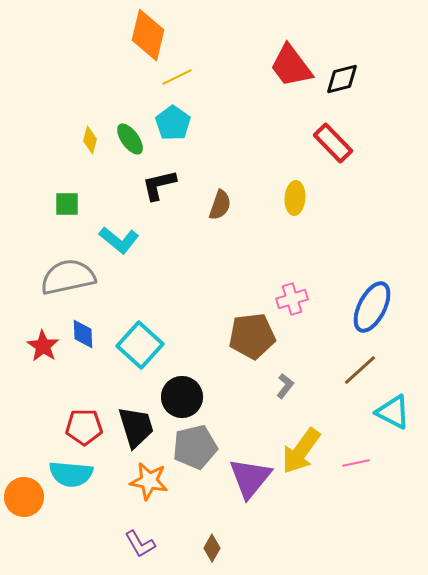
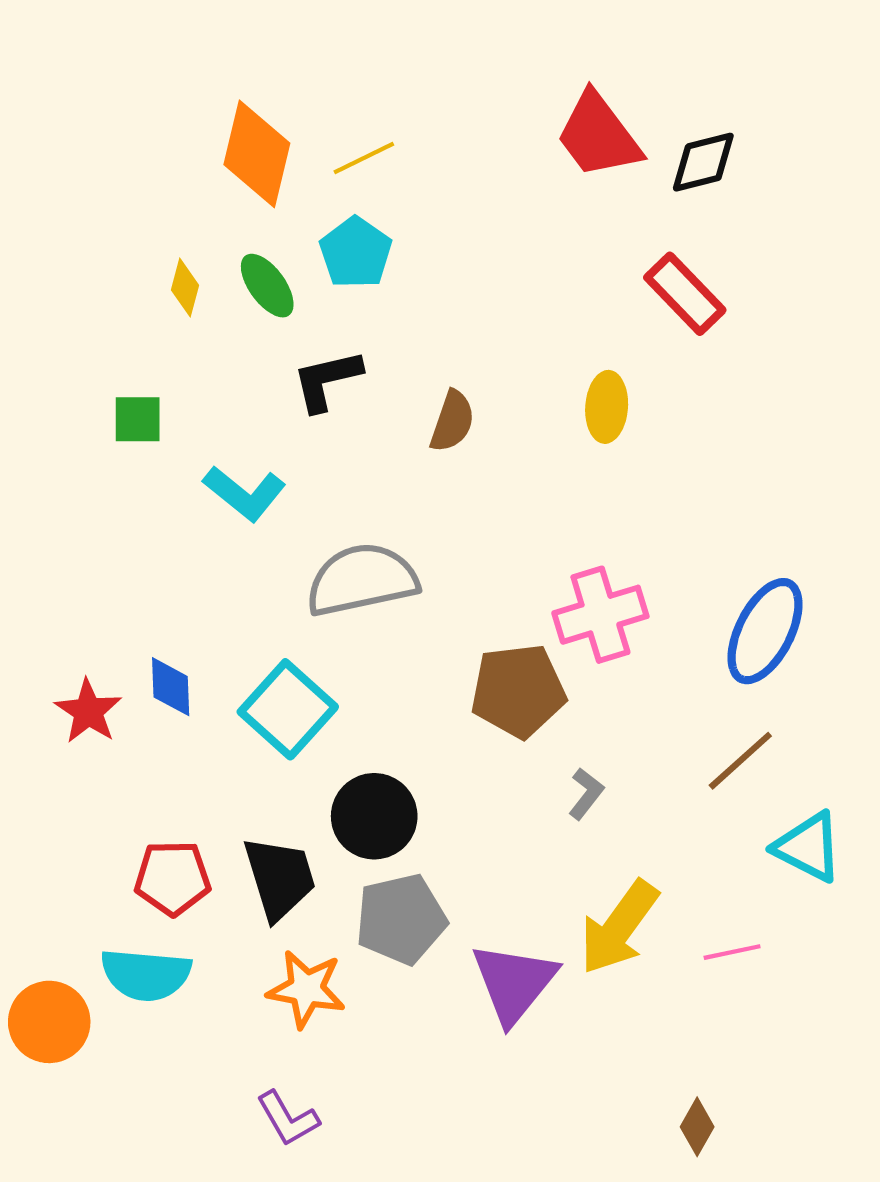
orange diamond: (148, 35) -> (257, 154), moved
gray semicircle: (68, 277) -> (362, 580), moved
pink cross: (292, 299) -> (600, 615), size x1.4
brown diamond: (212, 548) -> (697, 1127), moved

